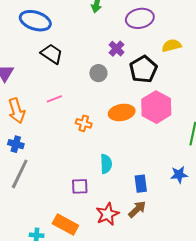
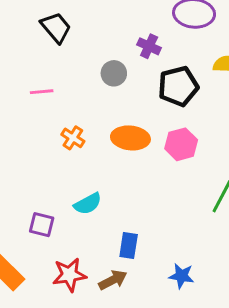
purple cross: (116, 49) -> (149, 46), turned -35
pink hexagon: (156, 107) -> (181, 144), size x0.7
cyan semicircle: (106, 164) -> (88, 204), turned 48
blue star: (179, 175) -> (181, 276), moved

